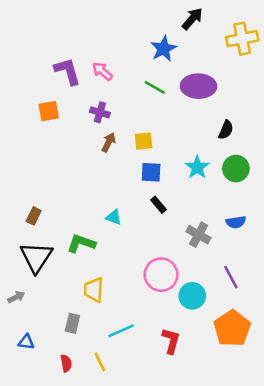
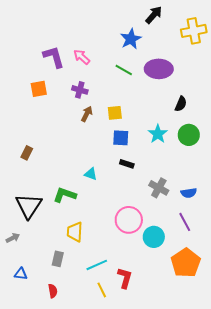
black rectangle: (159, 205) -> (127, 164), turned -32
brown rectangle: (34, 216) -> (27, 153), moved
blue semicircle: (236, 222) -> (189, 193), moved
red L-shape: (171, 341) -> (125, 278), moved
yellow line: (100, 362) -> (102, 290), moved

